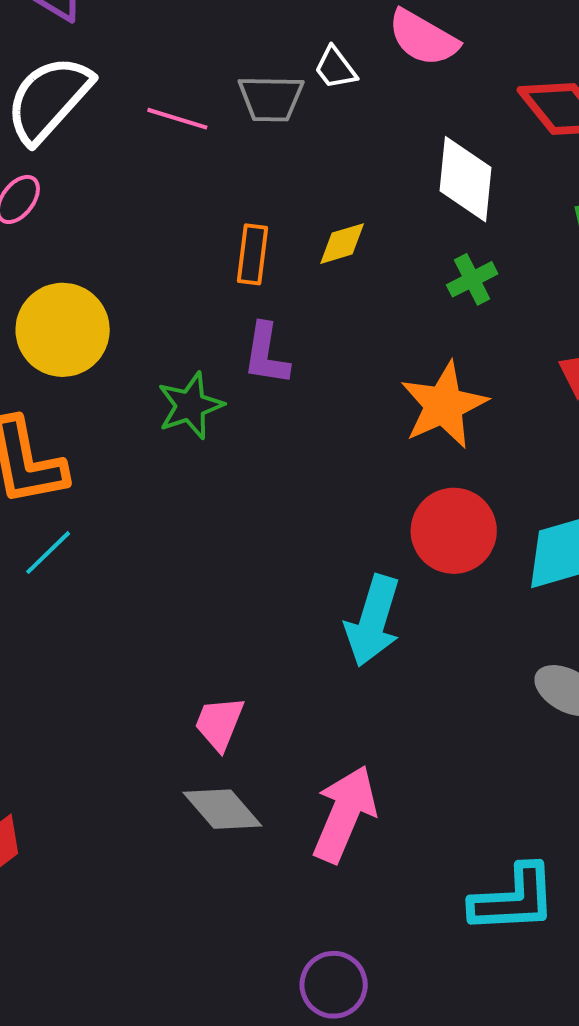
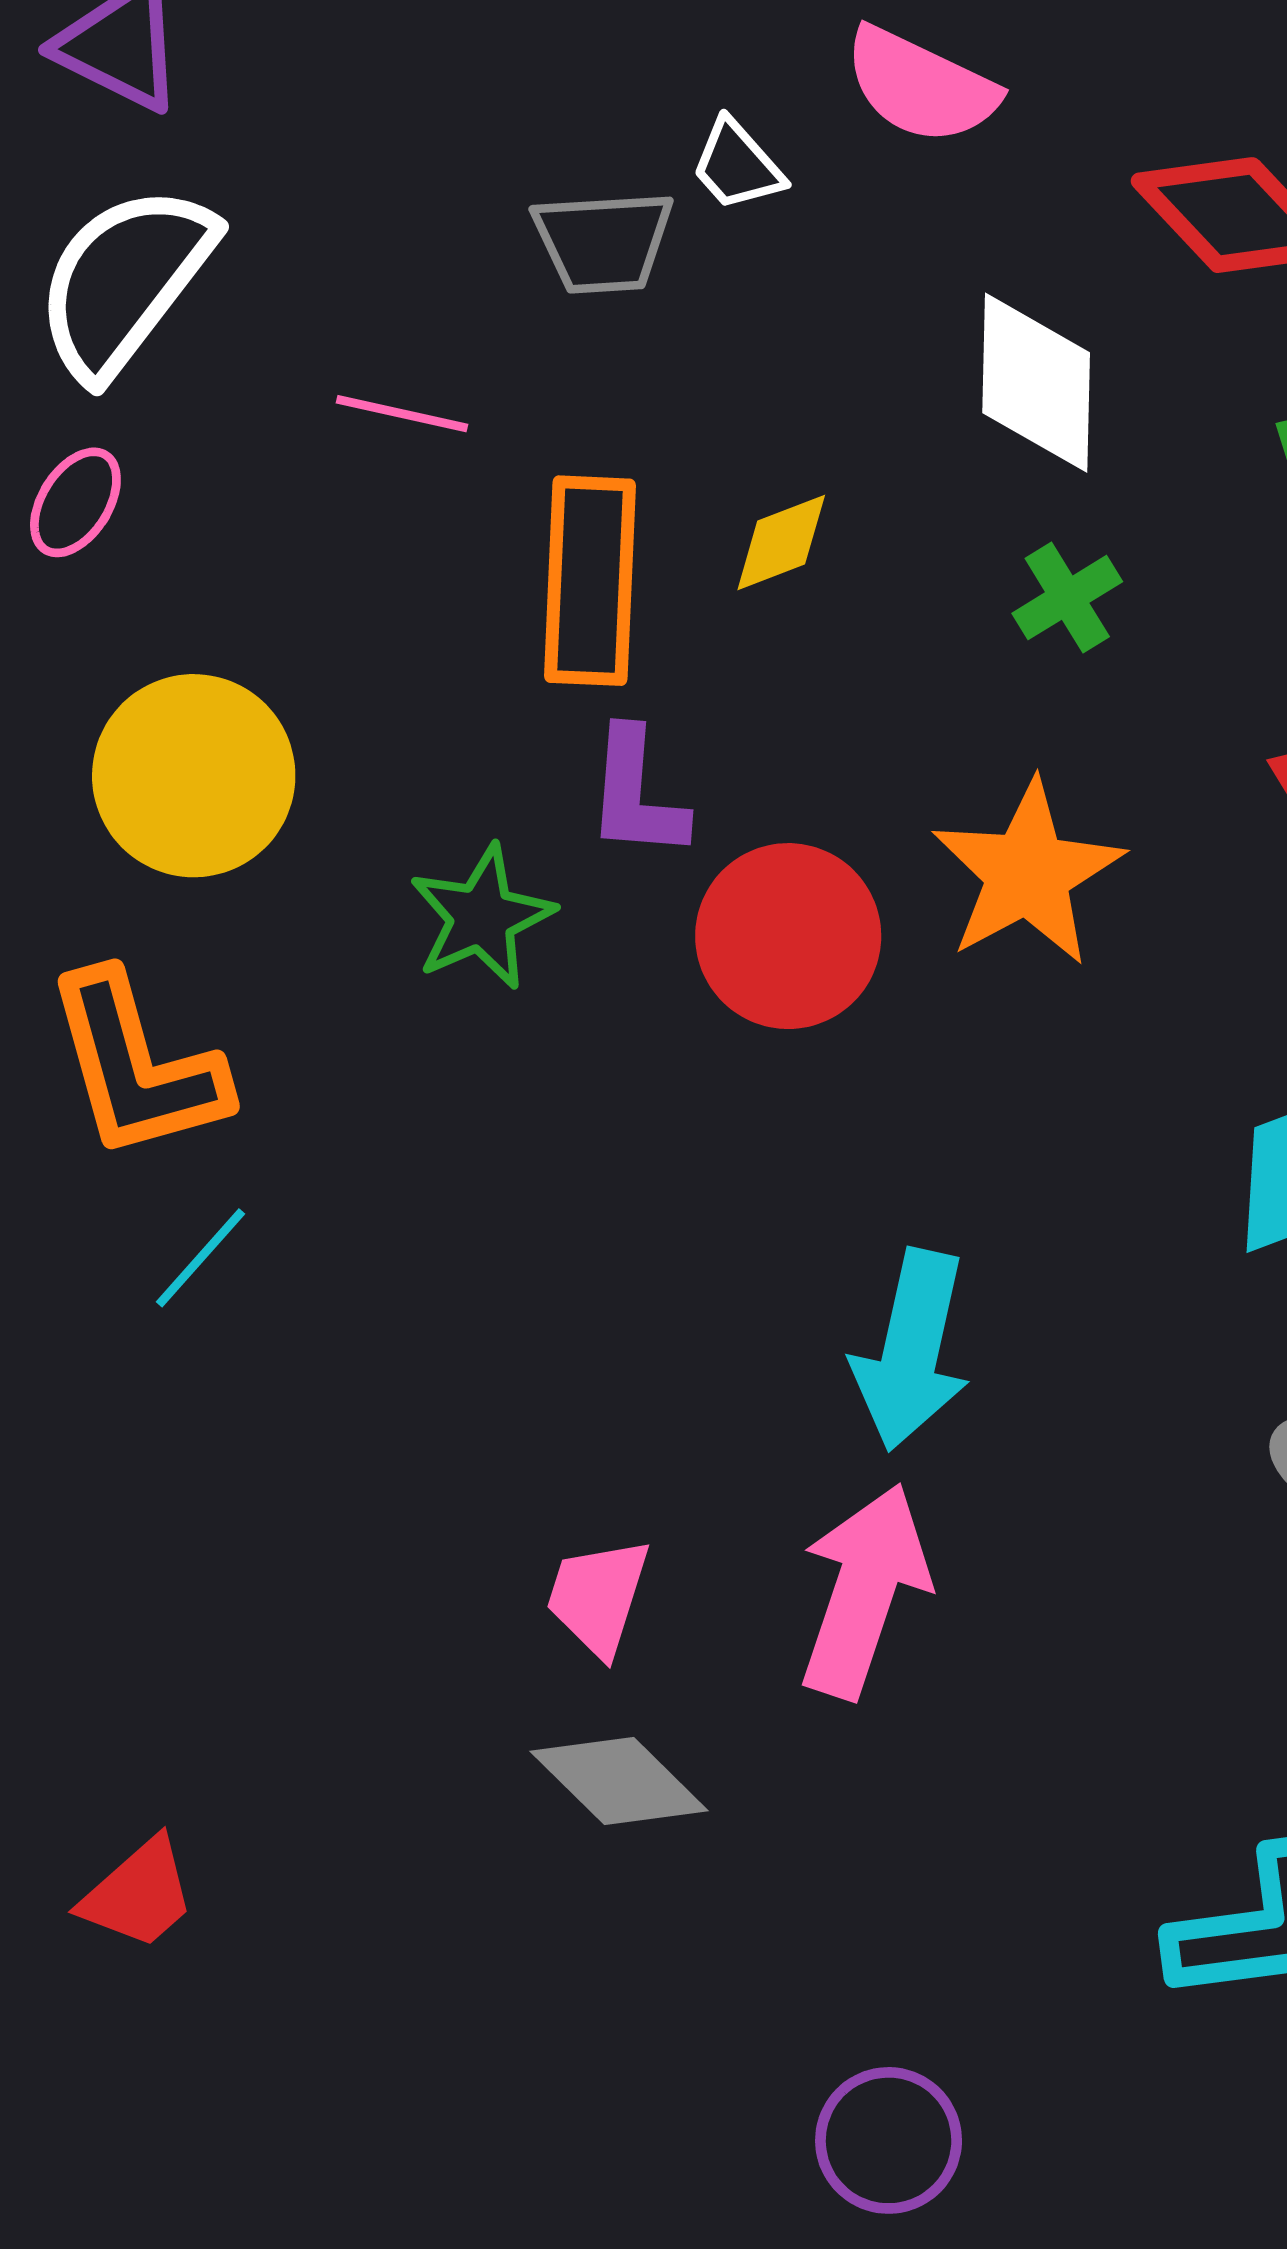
pink line: (177, 119) -> (402, 414), moved
orange rectangle: (253, 254) -> (590, 581), size x1.6
red circle: (454, 531) -> (788, 936), moved
pink arrow: (345, 814) -> (864, 1591), moved

